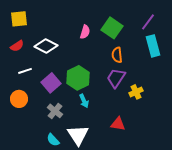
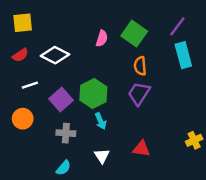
yellow cross: (136, 92) -> (194, 140), moved
gray cross: (55, 111) -> (66, 133), turned -35
white triangle: (78, 135) -> (102, 156), moved, size x0.6
cyan semicircle: (53, 140) -> (63, 168), turned -96

